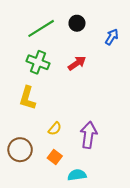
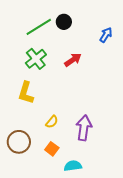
black circle: (77, 23) -> (64, 22), moved
green cross: (38, 62) -> (36, 59), turned 30

